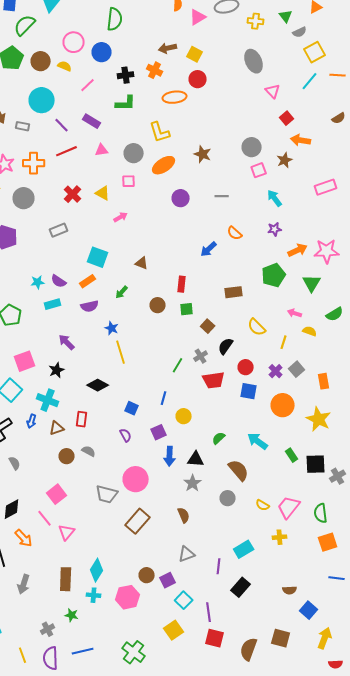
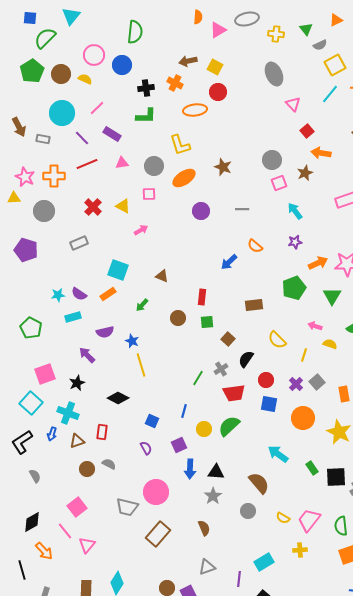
pink line: (88, 85) -> (97, 108), moved
purple semicircle: (90, 306) -> (105, 332), moved
green semicircle: (219, 438) -> (229, 426), moved, size x1.6

